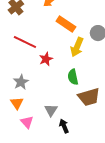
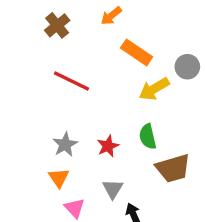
yellow arrow: (77, 47) -> (154, 89), turned 36
red star: (46, 59) -> (108, 146), moved

